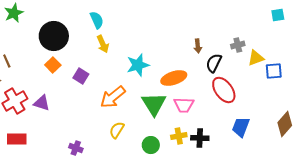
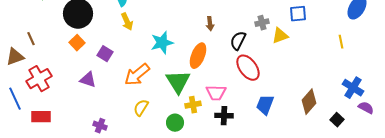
brown arrow: (198, 46) -> (210, 24), moved
blue square: (274, 71) -> (298, 14), moved
orange ellipse: (174, 78) -> (198, 56), turned -50
purple triangle: (42, 103) -> (88, 80), moved
pink trapezoid: (184, 105) -> (216, 93), moved
yellow cross: (179, 136) -> (193, 105), moved

